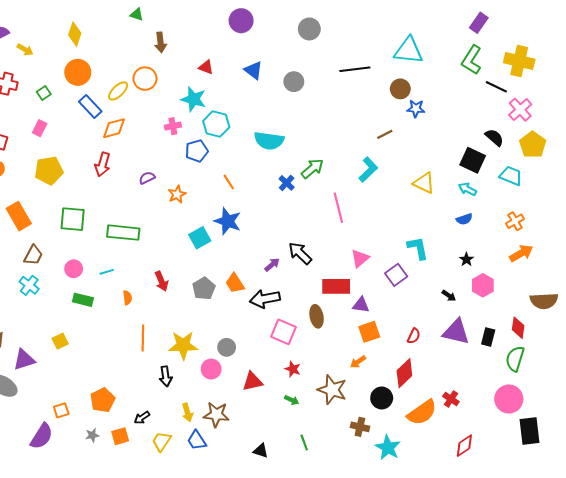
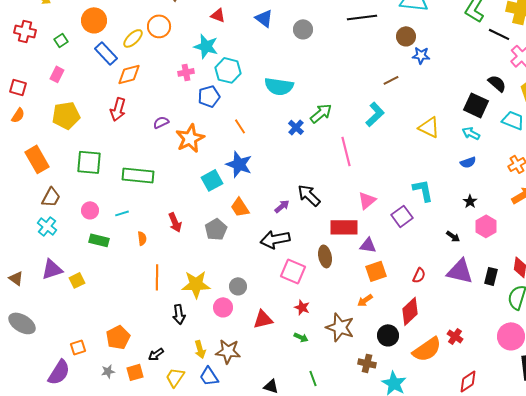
orange star: (177, 194) -> (190, 138), size x1.6
orange trapezoid: (235, 283) -> (240, 207), moved
purple triangle: (24, 360) -> (52, 269), moved

